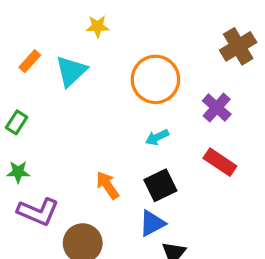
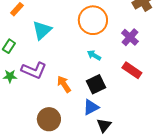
cyan triangle: (71, 71) -> (42, 30), moved
cyan arrow: (157, 137) -> (94, 55), turned 56
purple L-shape: (38, 212) -> (34, 70), moved

